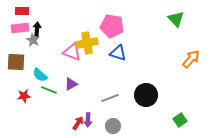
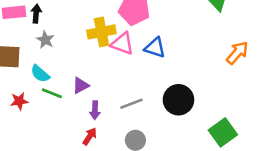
gray star: (33, 40) -> (45, 40), moved
pink triangle: (72, 52) -> (122, 44), moved
blue triangle: (118, 53) -> (155, 48), moved
purple arrow: (88, 120) -> (95, 110), moved
green square: (180, 120) -> (223, 132), size x1.5

